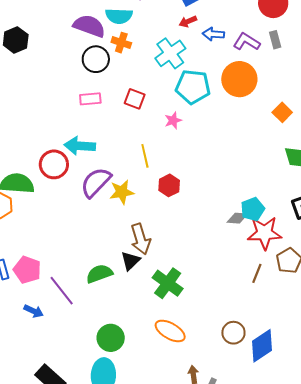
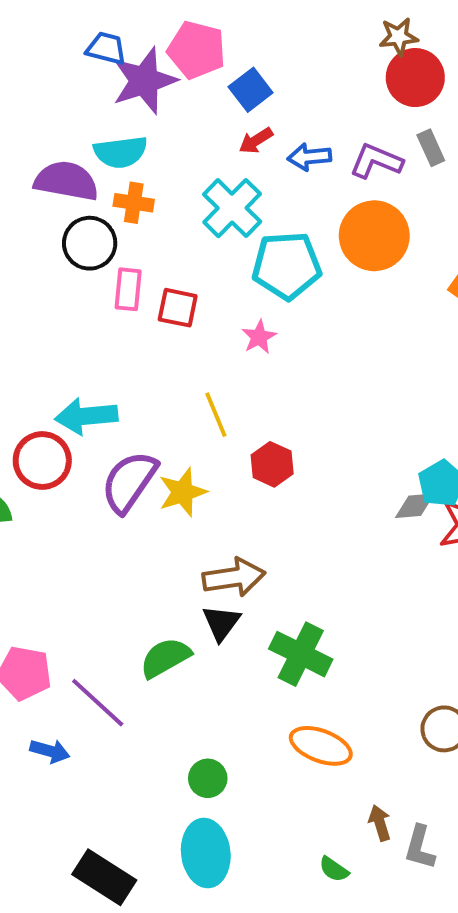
pink rectangle: (90, 99) -> (128, 289), moved, turned -70
brown arrow: (140, 239) -> (234, 577), turned -72
green circle: (111, 338) -> (208, 778), size x0.7

